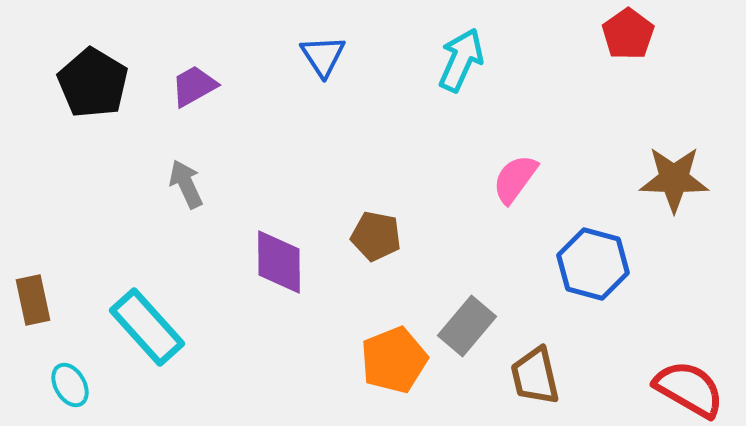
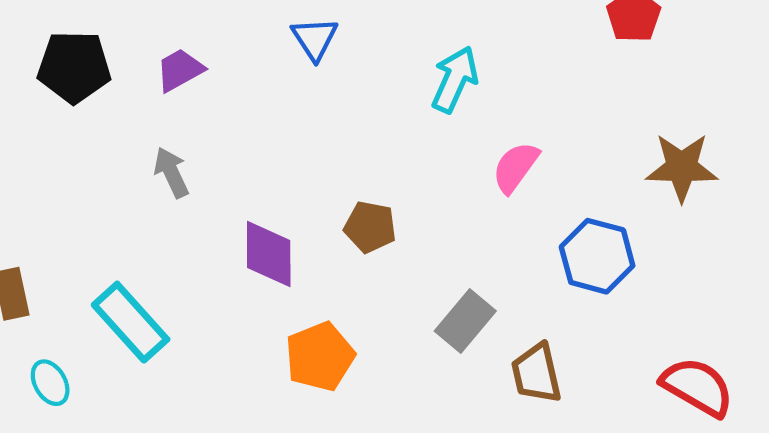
cyan arrow: (461, 60) -> (455, 79), moved
black pentagon: (93, 83) -> (74, 67), turned -30
orange pentagon: (394, 360) -> (320, 357), moved

